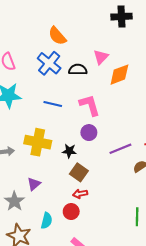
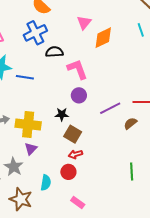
blue cross: (49, 63) -> (35, 33), turned 30
black semicircle: (78, 70) -> (54, 52), moved
blue line: (53, 104) -> (25, 77), moved
yellow cross: (38, 142) -> (28, 125), moved

